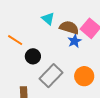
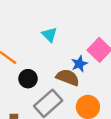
brown semicircle: (69, 27) -> (68, 77), moved

